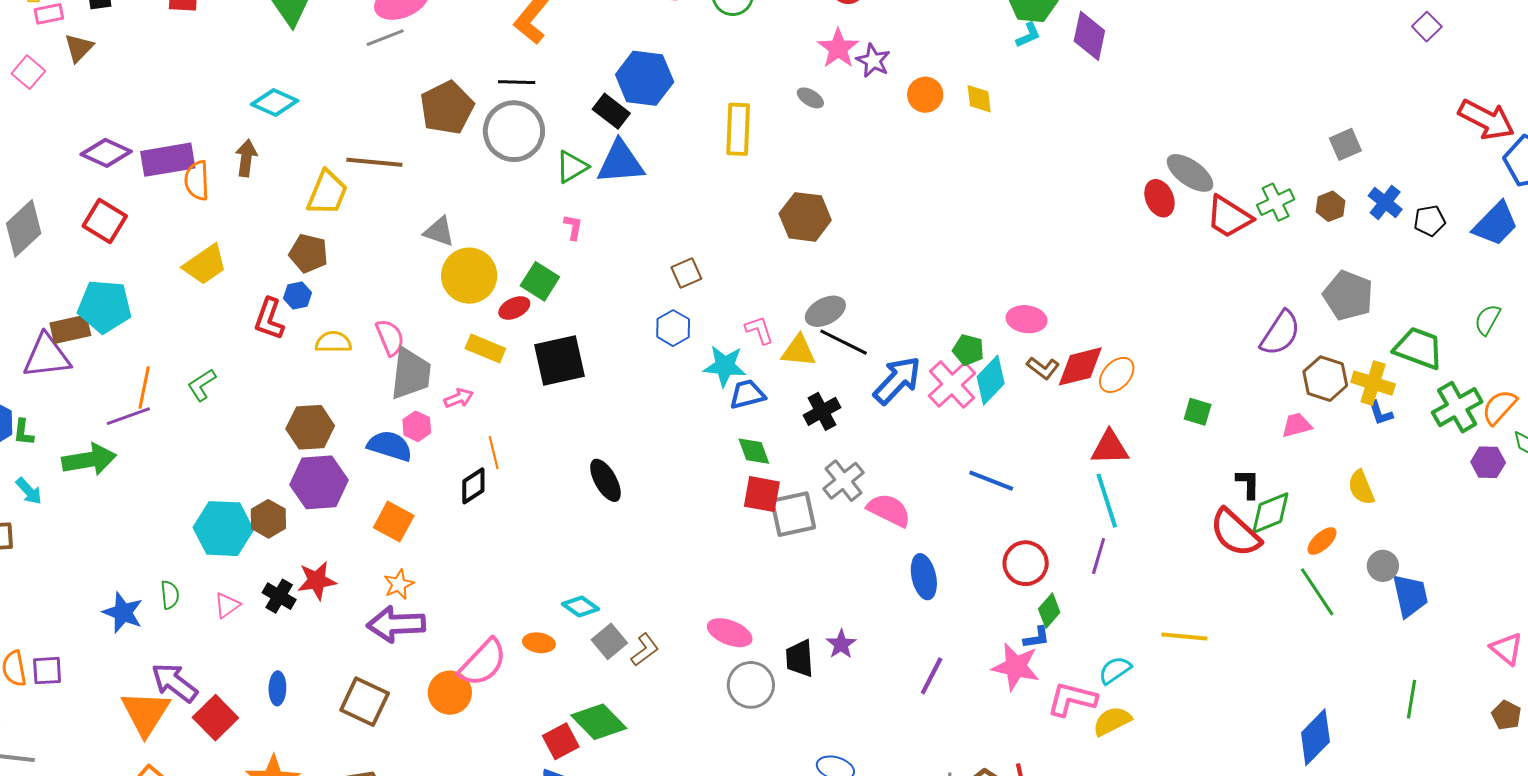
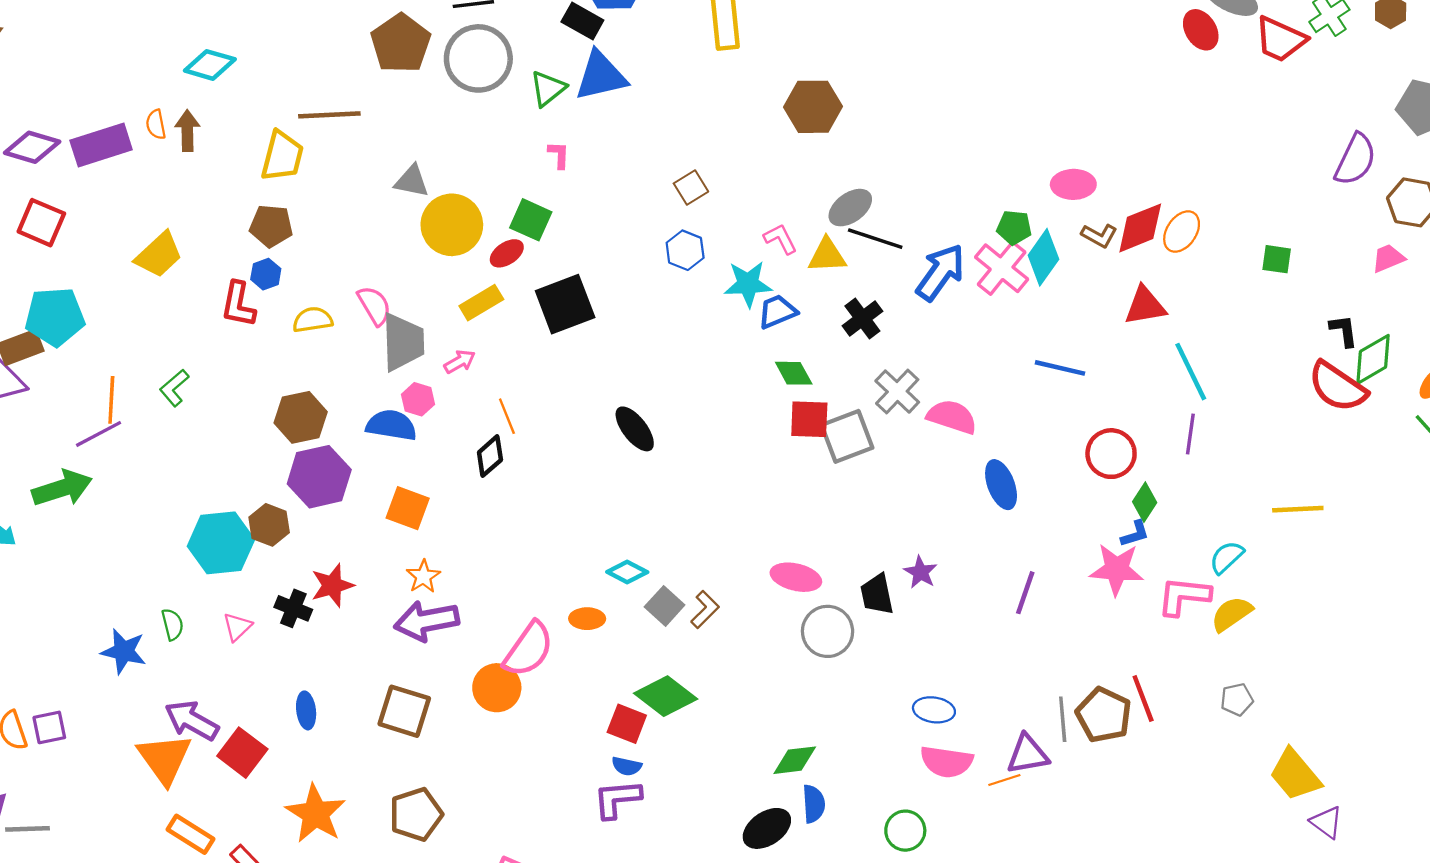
orange semicircle: (197, 181) -> (156, 124), moved, size x0.7
yellow rectangle: (485, 348) -> (481, 303), turned -45
red triangle: (1110, 448) -> (1145, 306), moved
red square: (561, 741) -> (627, 724), turned -33

